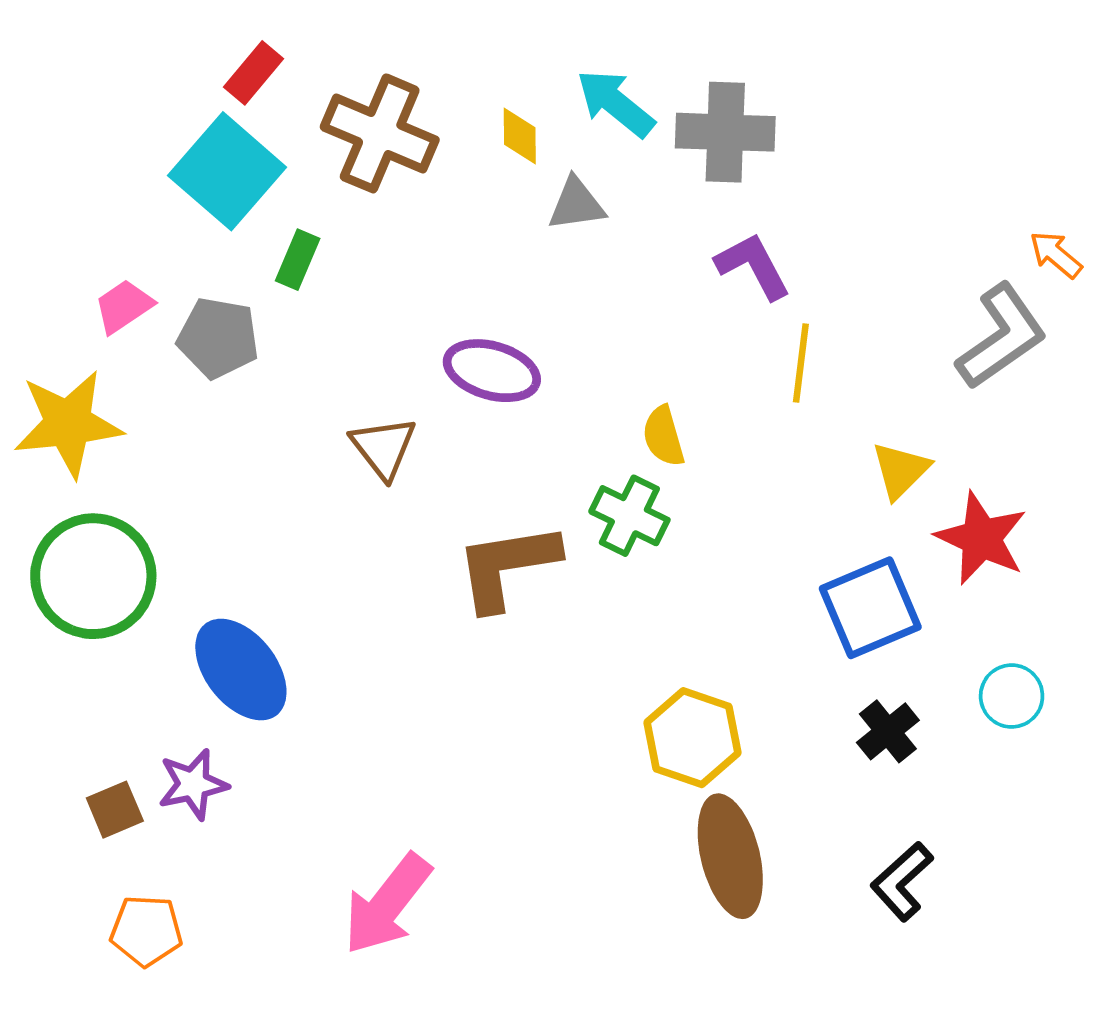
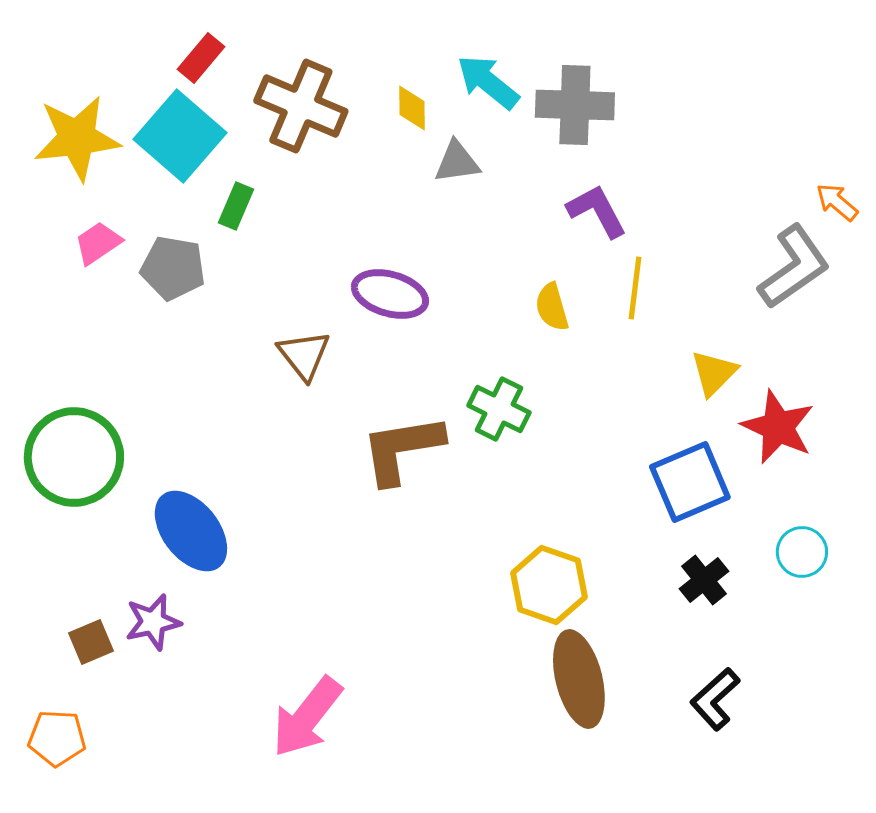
yellow star: (68, 424) -> (77, 138), moved
yellow semicircle: (663, 436) -> (552, 307), moved
orange pentagon: (146, 931) -> (57, 738), moved

